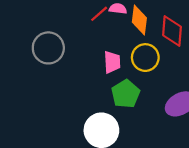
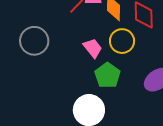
pink trapezoid: (112, 62) -> (93, 48), turned -30

